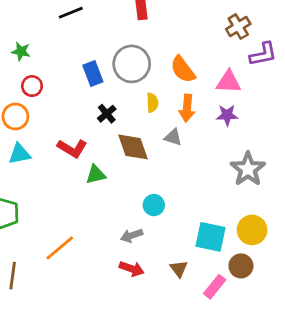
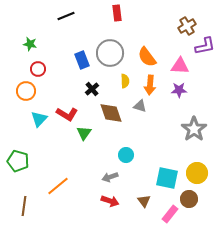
cyan triangle: (20, 154) -> (39, 119), moved, turned -36
green triangle: (96, 175) -> (84, 133), turned -42

